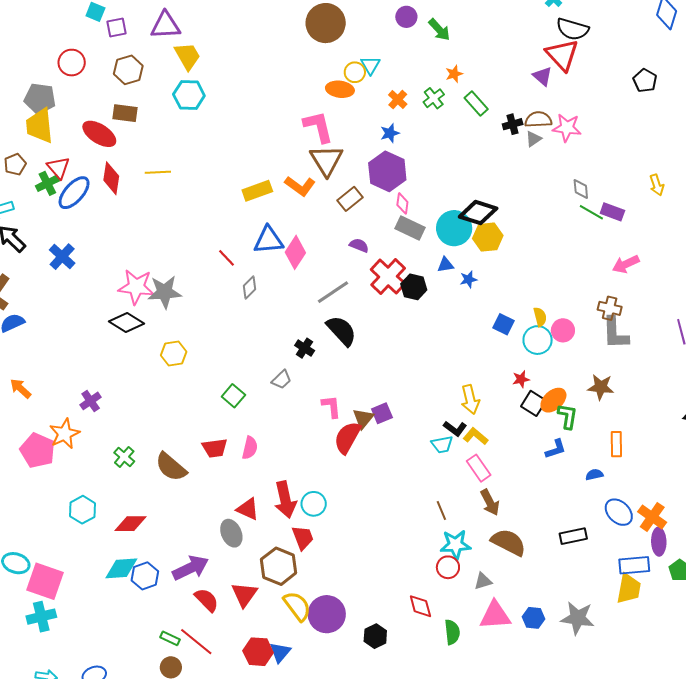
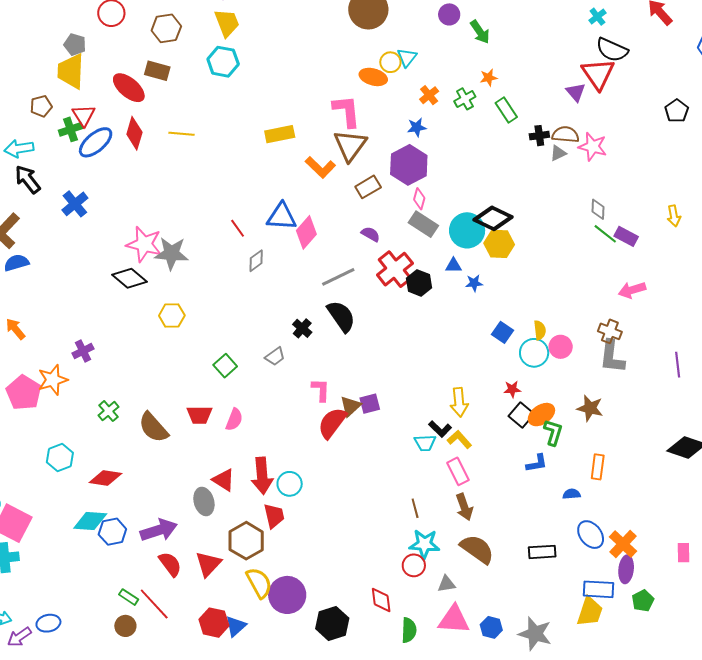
gray pentagon: (40, 99) -> (75, 45), size x0.7
yellow rectangle: (257, 191) -> (280, 134), moved
black hexagon: (375, 636) -> (332, 623), size x1.4

